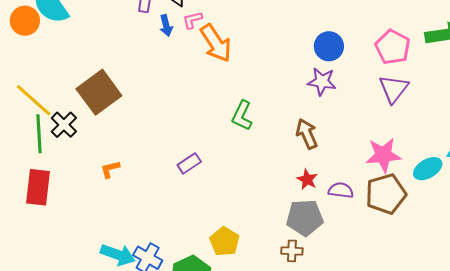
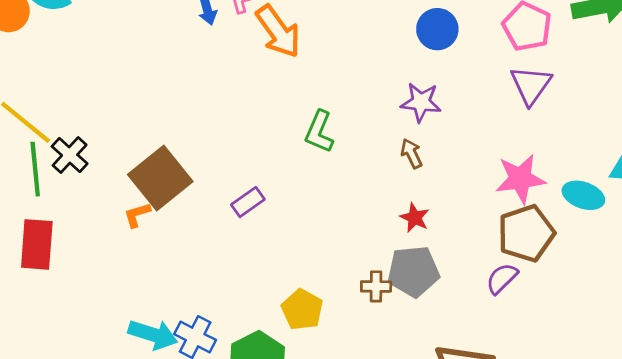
purple star: (322, 82) -> (421, 102), moved
brown square: (99, 92) -> (160, 178), moved
brown arrow: (307, 134) -> (411, 153), size x0.7
cyan ellipse: (428, 169) -> (583, 195), turned 52
purple semicircle: (341, 190) -> (502, 278), moved, turned -50
brown cross: (292, 251) -> (376, 286), moved

